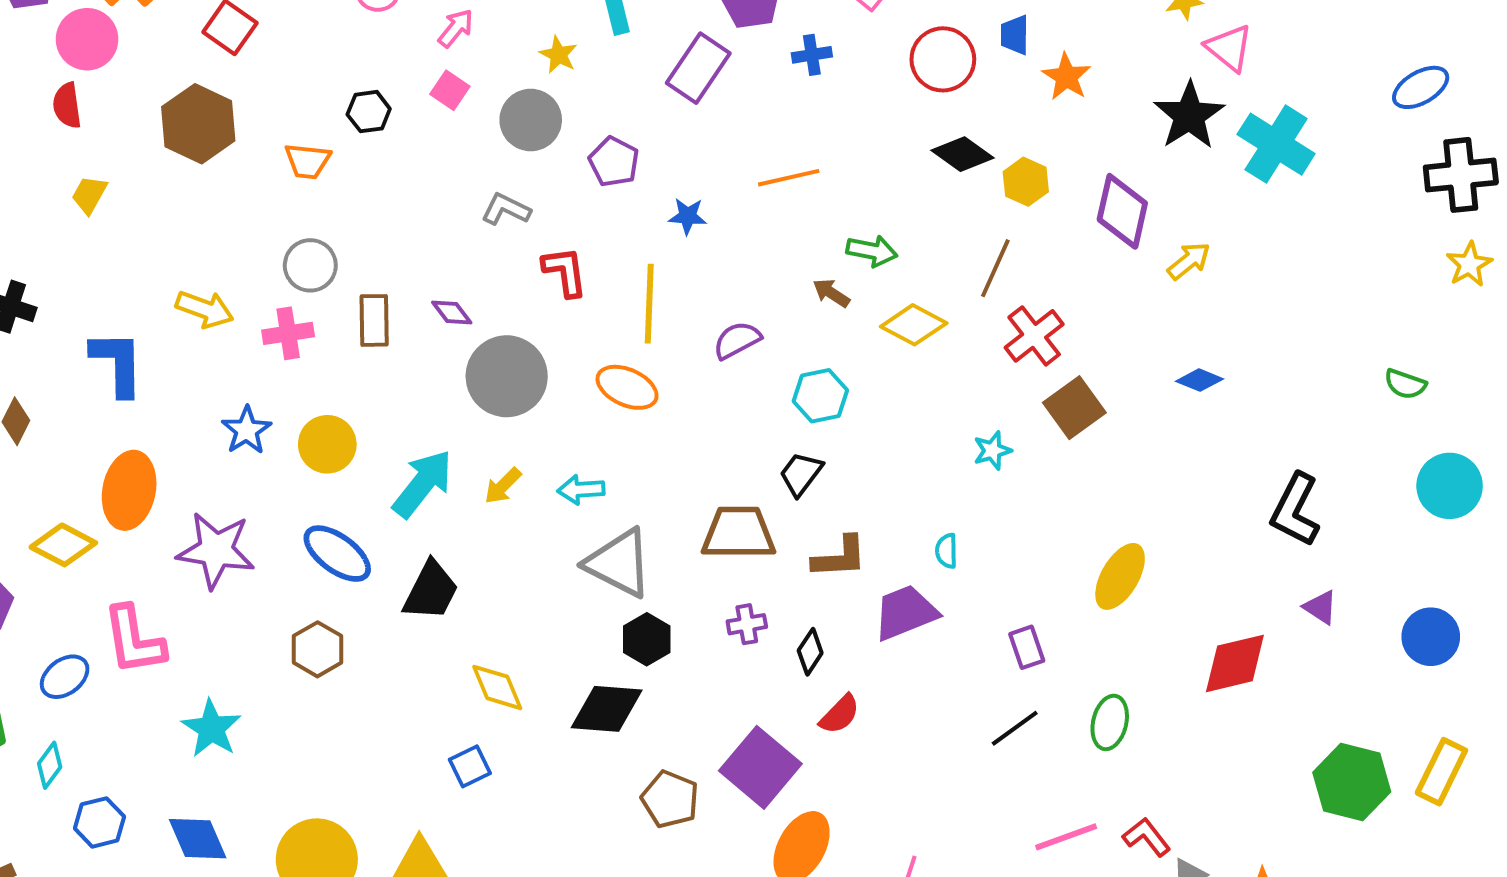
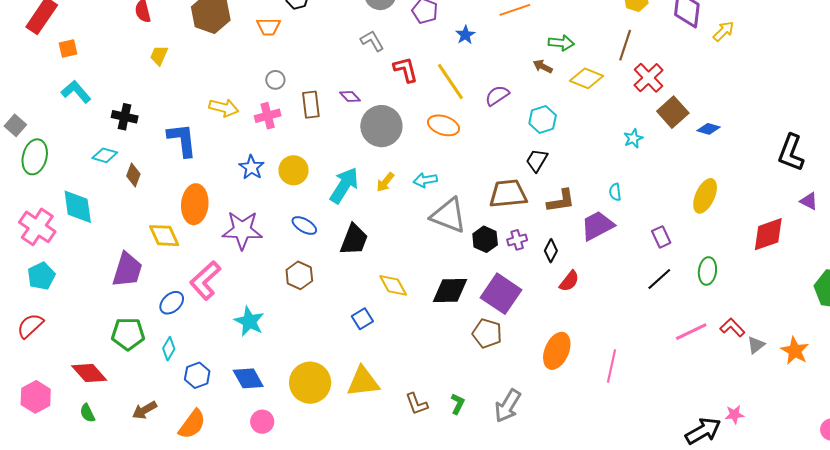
gray L-shape: (506, 209) -> (372, 41), turned 40
blue star: (688, 216) -> (465, 35), turned -30
gray circle: (310, 265) -> (275, 80), size x0.7
yellow line: (649, 304) -> (450, 82), turned -30
blue diamond: (1200, 380) -> (708, 129), moved
yellow diamond: (63, 545) -> (164, 236), turned 44
blue ellipse: (337, 554) -> (304, 226), size x0.7
black hexagon: (647, 639) -> (485, 239), moved
pink L-shape: (134, 640) -> (205, 280), turned 63
blue square: (470, 766) -> (362, 319), moved
purple square: (760, 767) -> (501, 294), moved

